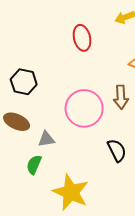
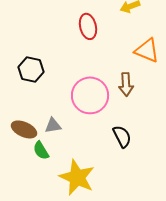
brown ellipse: (17, 122) -> (24, 129), moved
green semicircle: (34, 165) -> (41, 150), turned -54

